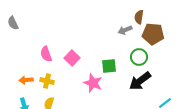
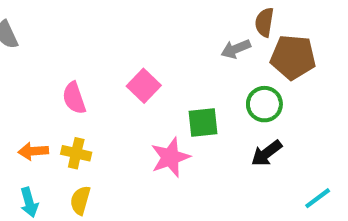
pink square: (72, 58) -> (144, 86), moved
black arrow: (140, 81) -> (266, 153), size x0.7
pink star: (93, 83) -> (170, 157), turned 30

